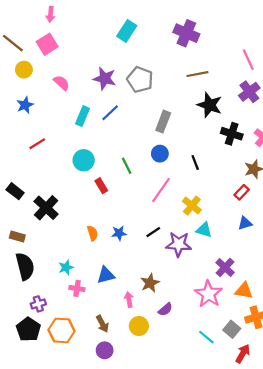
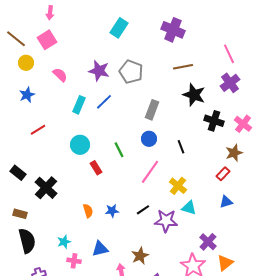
orange triangle: (244, 291) -> (225, 263), turned -48

